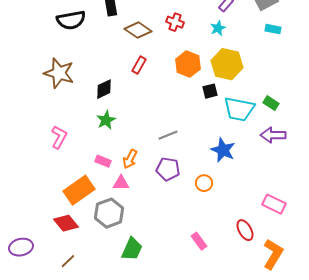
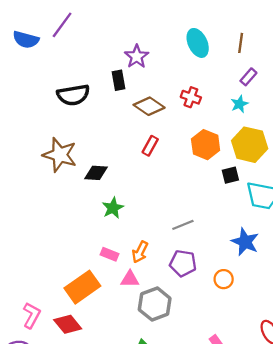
black diamond: (104, 89) -> (96, 173), moved, turned 30
pink L-shape: (59, 137) -> (32, 315), moved
gray hexagon: (109, 213) -> (155, 304), moved

